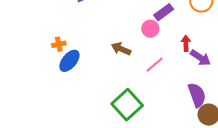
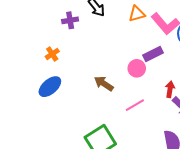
orange cross: (59, 44) -> (52, 54), moved, turned -32

